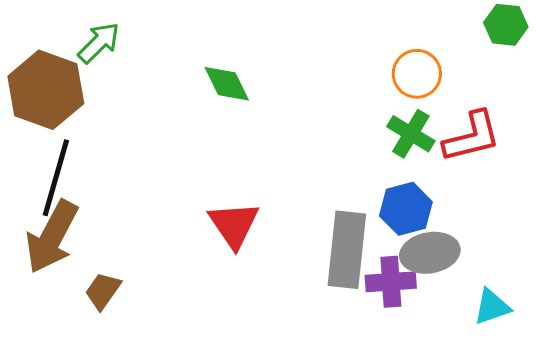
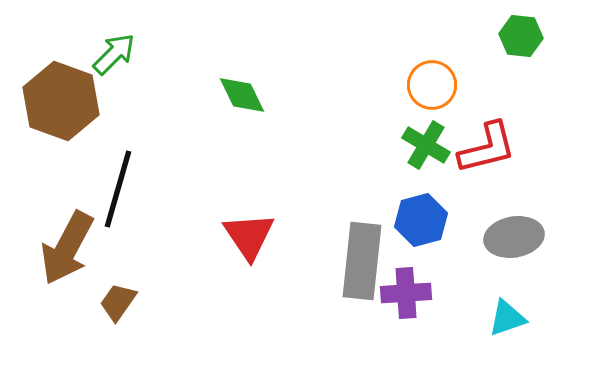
black line: (56, 178) -> (118, 189), moved
gray ellipse: (430, 253) -> (514, 237), moved

